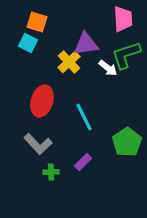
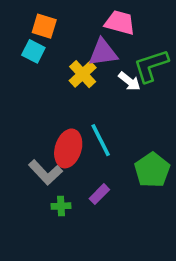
pink trapezoid: (123, 19) -> (120, 23), moved, turned -72
red ellipse: (42, 101) -> (68, 148), moved

